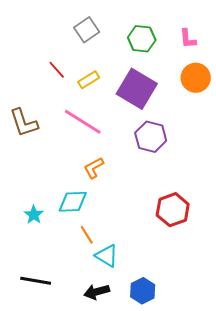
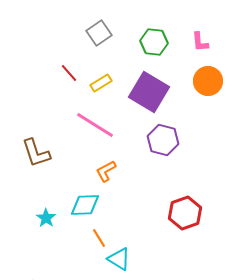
brown L-shape: (24, 123) -> (36, 153), moved

